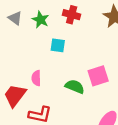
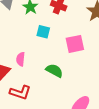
pink square: (98, 76) -> (75, 44), moved

